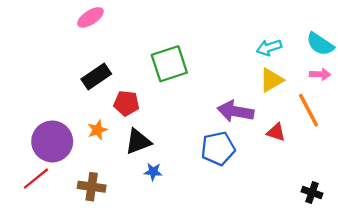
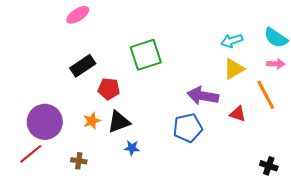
orange star: (97, 130) -> (92, 121), moved
brown cross: (92, 187) -> (79, 161), size x0.7

